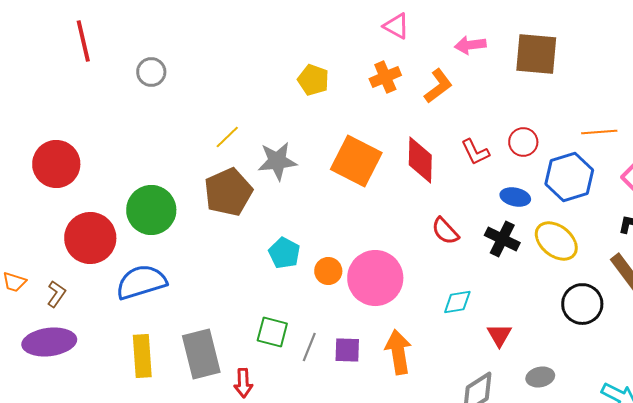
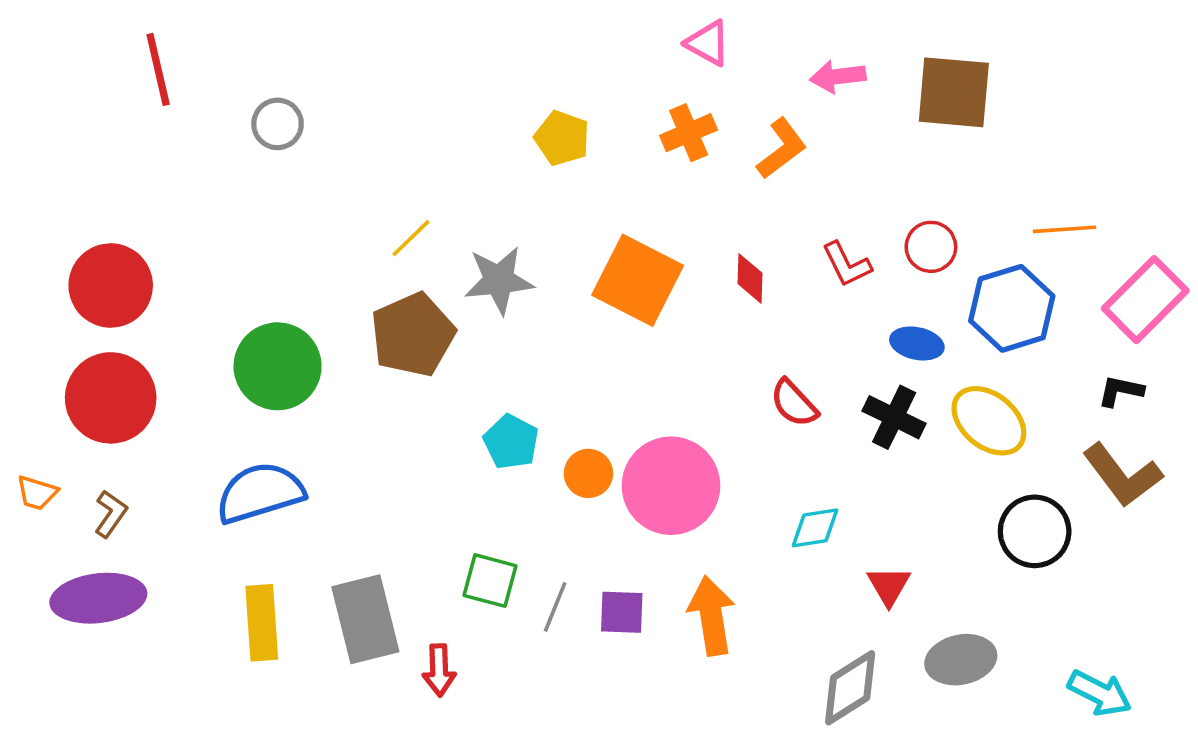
red diamond: (420, 160) -> (750, 278), size x0.6
red circle: (90, 238) -> (111, 398), moved
gray ellipse: (540, 377) -> (961, 660), size x1.4

